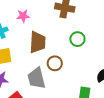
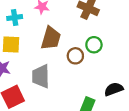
brown circle: (55, 63) -> (75, 56), moved

